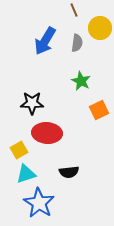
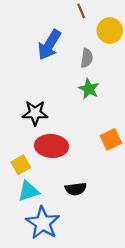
gray semicircle: (77, 43) -> (87, 58), moved
orange square: (99, 110) -> (111, 139), moved

